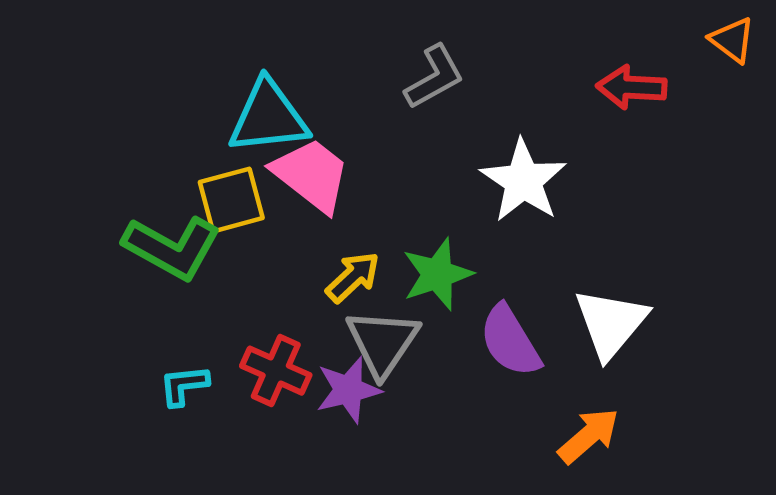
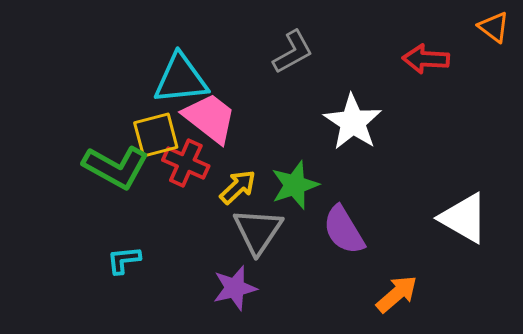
white triangle: (611, 323) -> (464, 218), moved, turned -40
red cross: (276, 371) -> (186, 163), moved
purple star: (348, 390) -> (235, 288), moved

